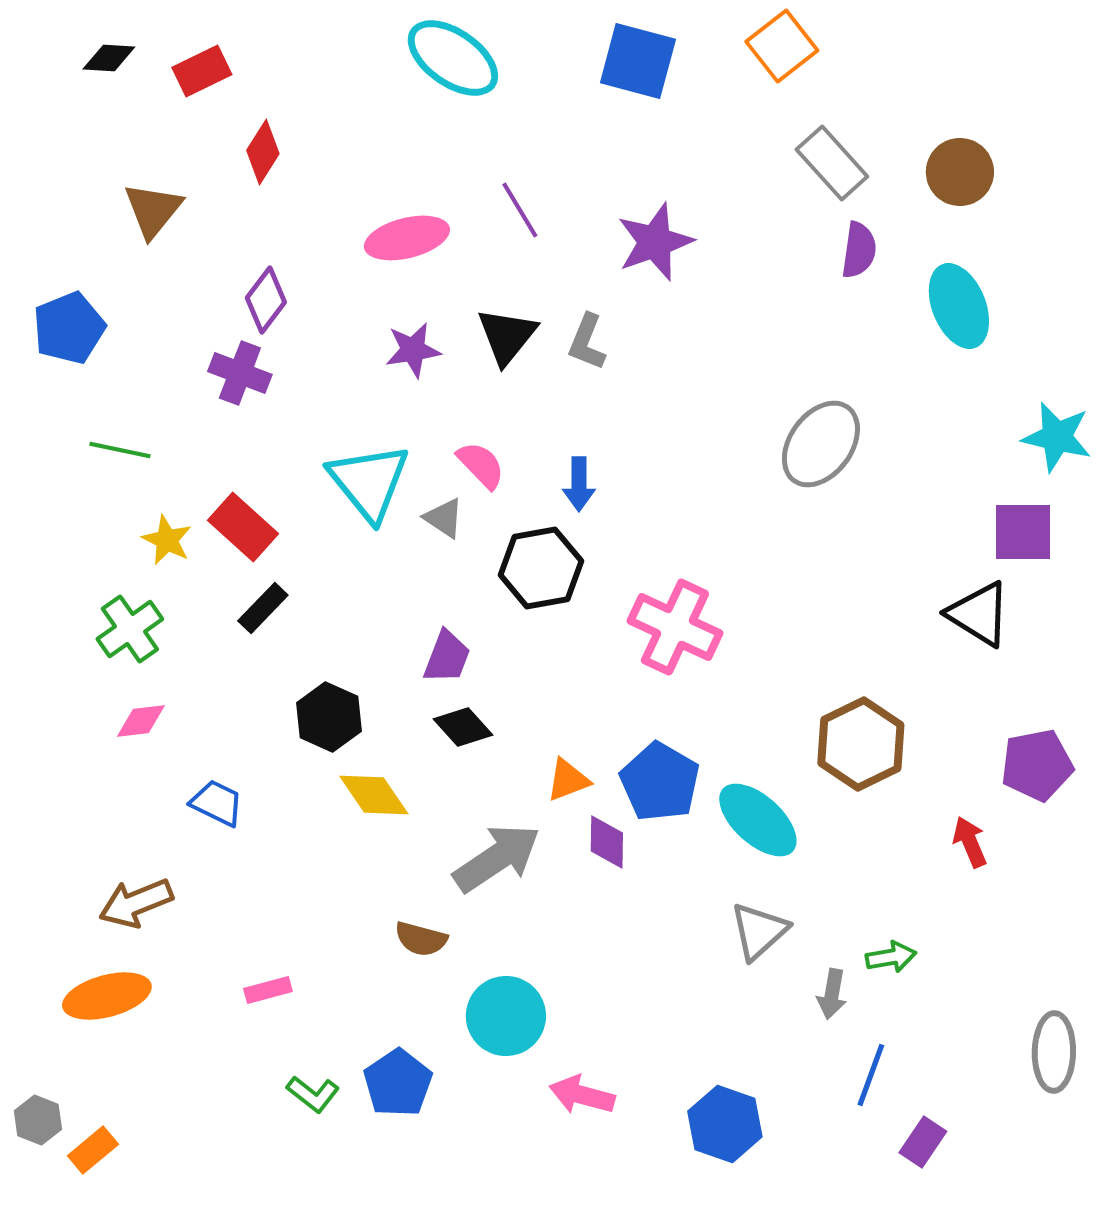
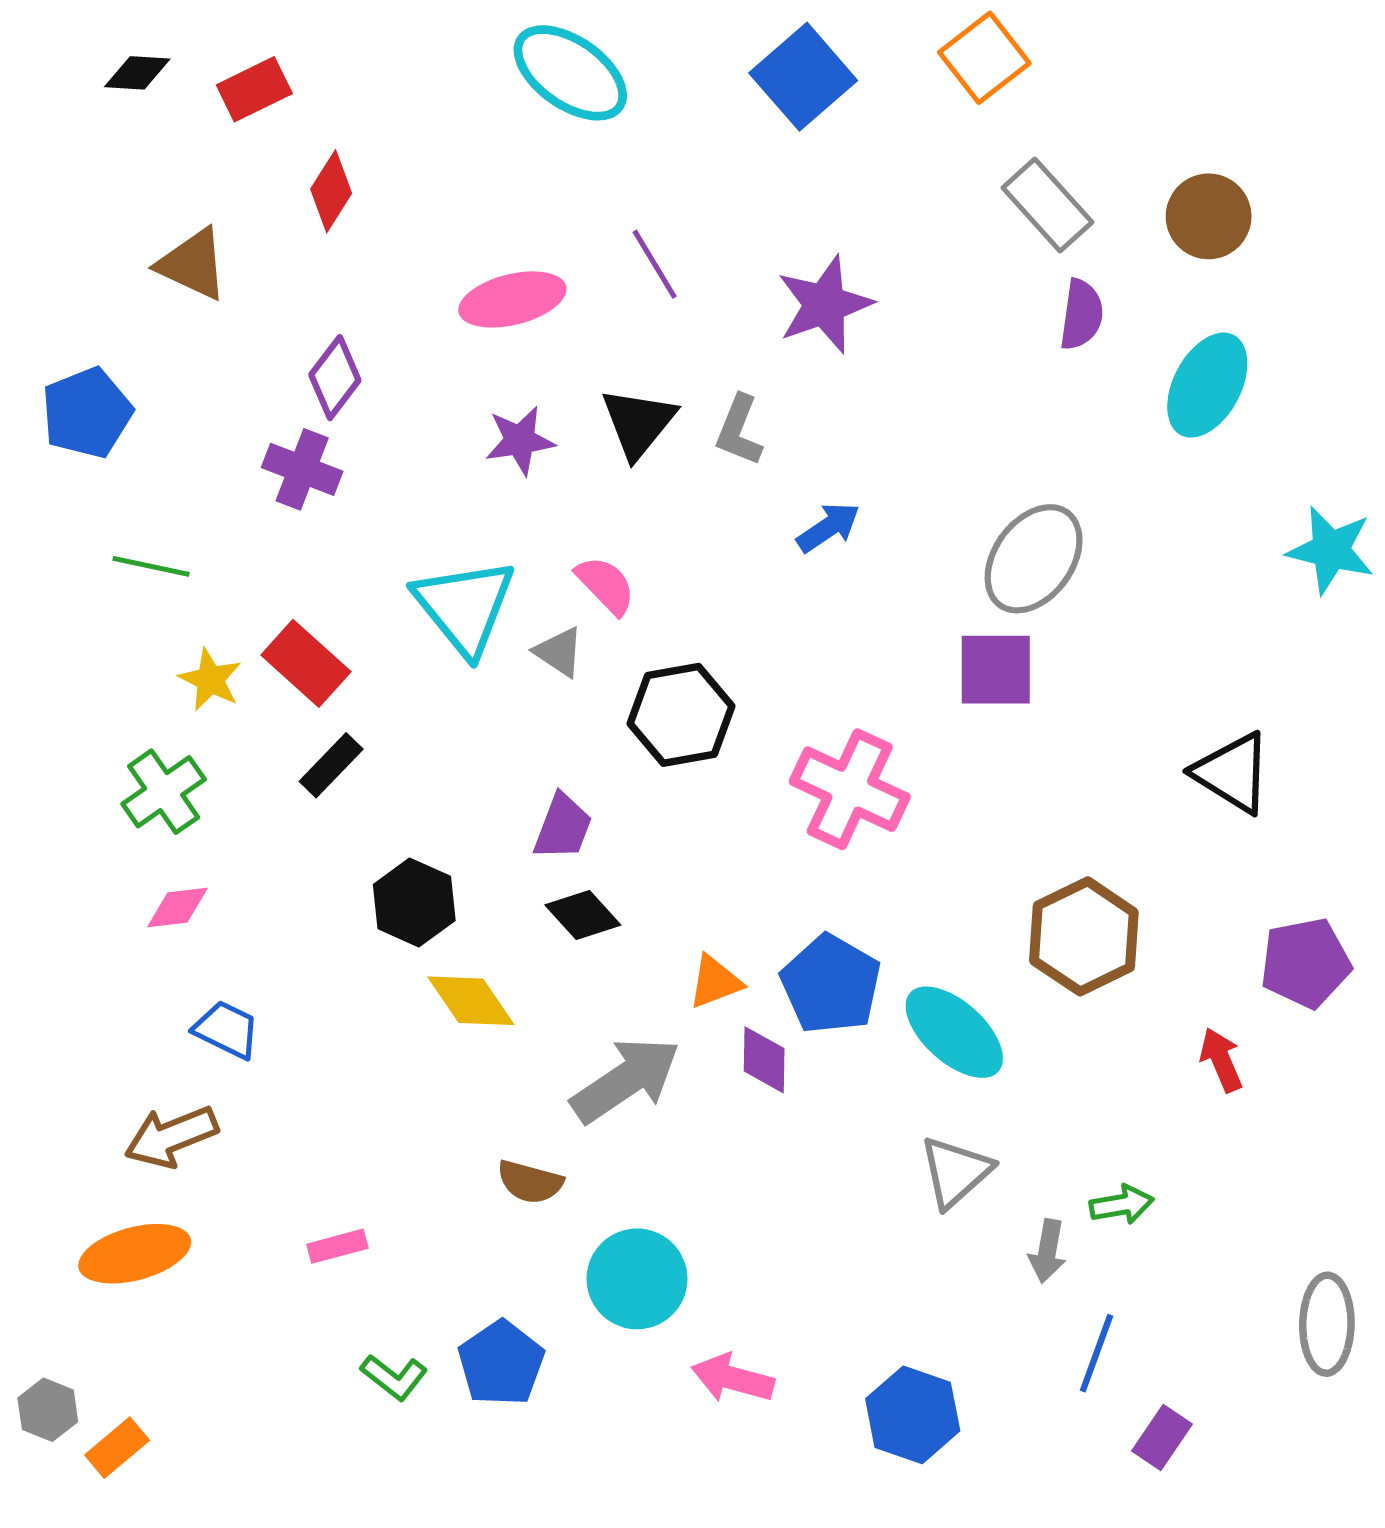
blue square: (638, 61) -> (803, 77), turned 34
brown triangle: (153, 210) -> (193, 264), turned -44
cyan ellipse: (959, 306) -> (1207, 385), turned 50
blue arrow: (579, 484) -> (828, 527), moved, turned -124
purple square: (1023, 532) -> (996, 670), moved
blue trapezoid: (217, 803) -> (227, 1030), moved

